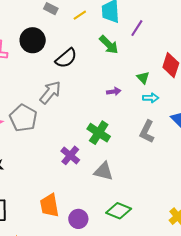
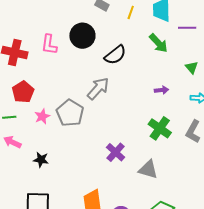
yellow line: (80, 15) -> (131, 12), turned -40
purple line: (137, 28) -> (187, 28), turned 54
green triangle: (143, 78) -> (192, 67), moved
green cross: (99, 133) -> (160, 128), moved

